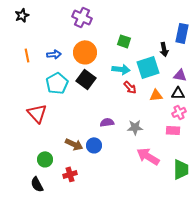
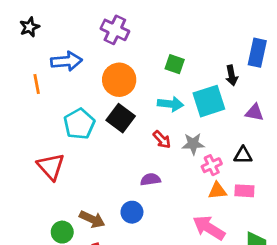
blue arrow: (54, 54) -> (66, 61), moved, size x1.5
red arrow: (130, 87) -> (162, 140), moved
black triangle: (178, 93) -> (243, 155), moved
orange triangle: (156, 95) -> (217, 191), moved
pink cross: (179, 112) -> (212, 165), moved
gray star: (135, 127) -> (193, 144), moved
brown arrow: (74, 144) -> (92, 219), moved

